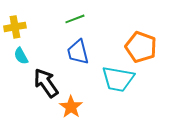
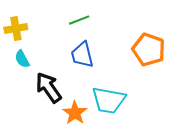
cyan trapezoid: (118, 79) -> (109, 100), moved

